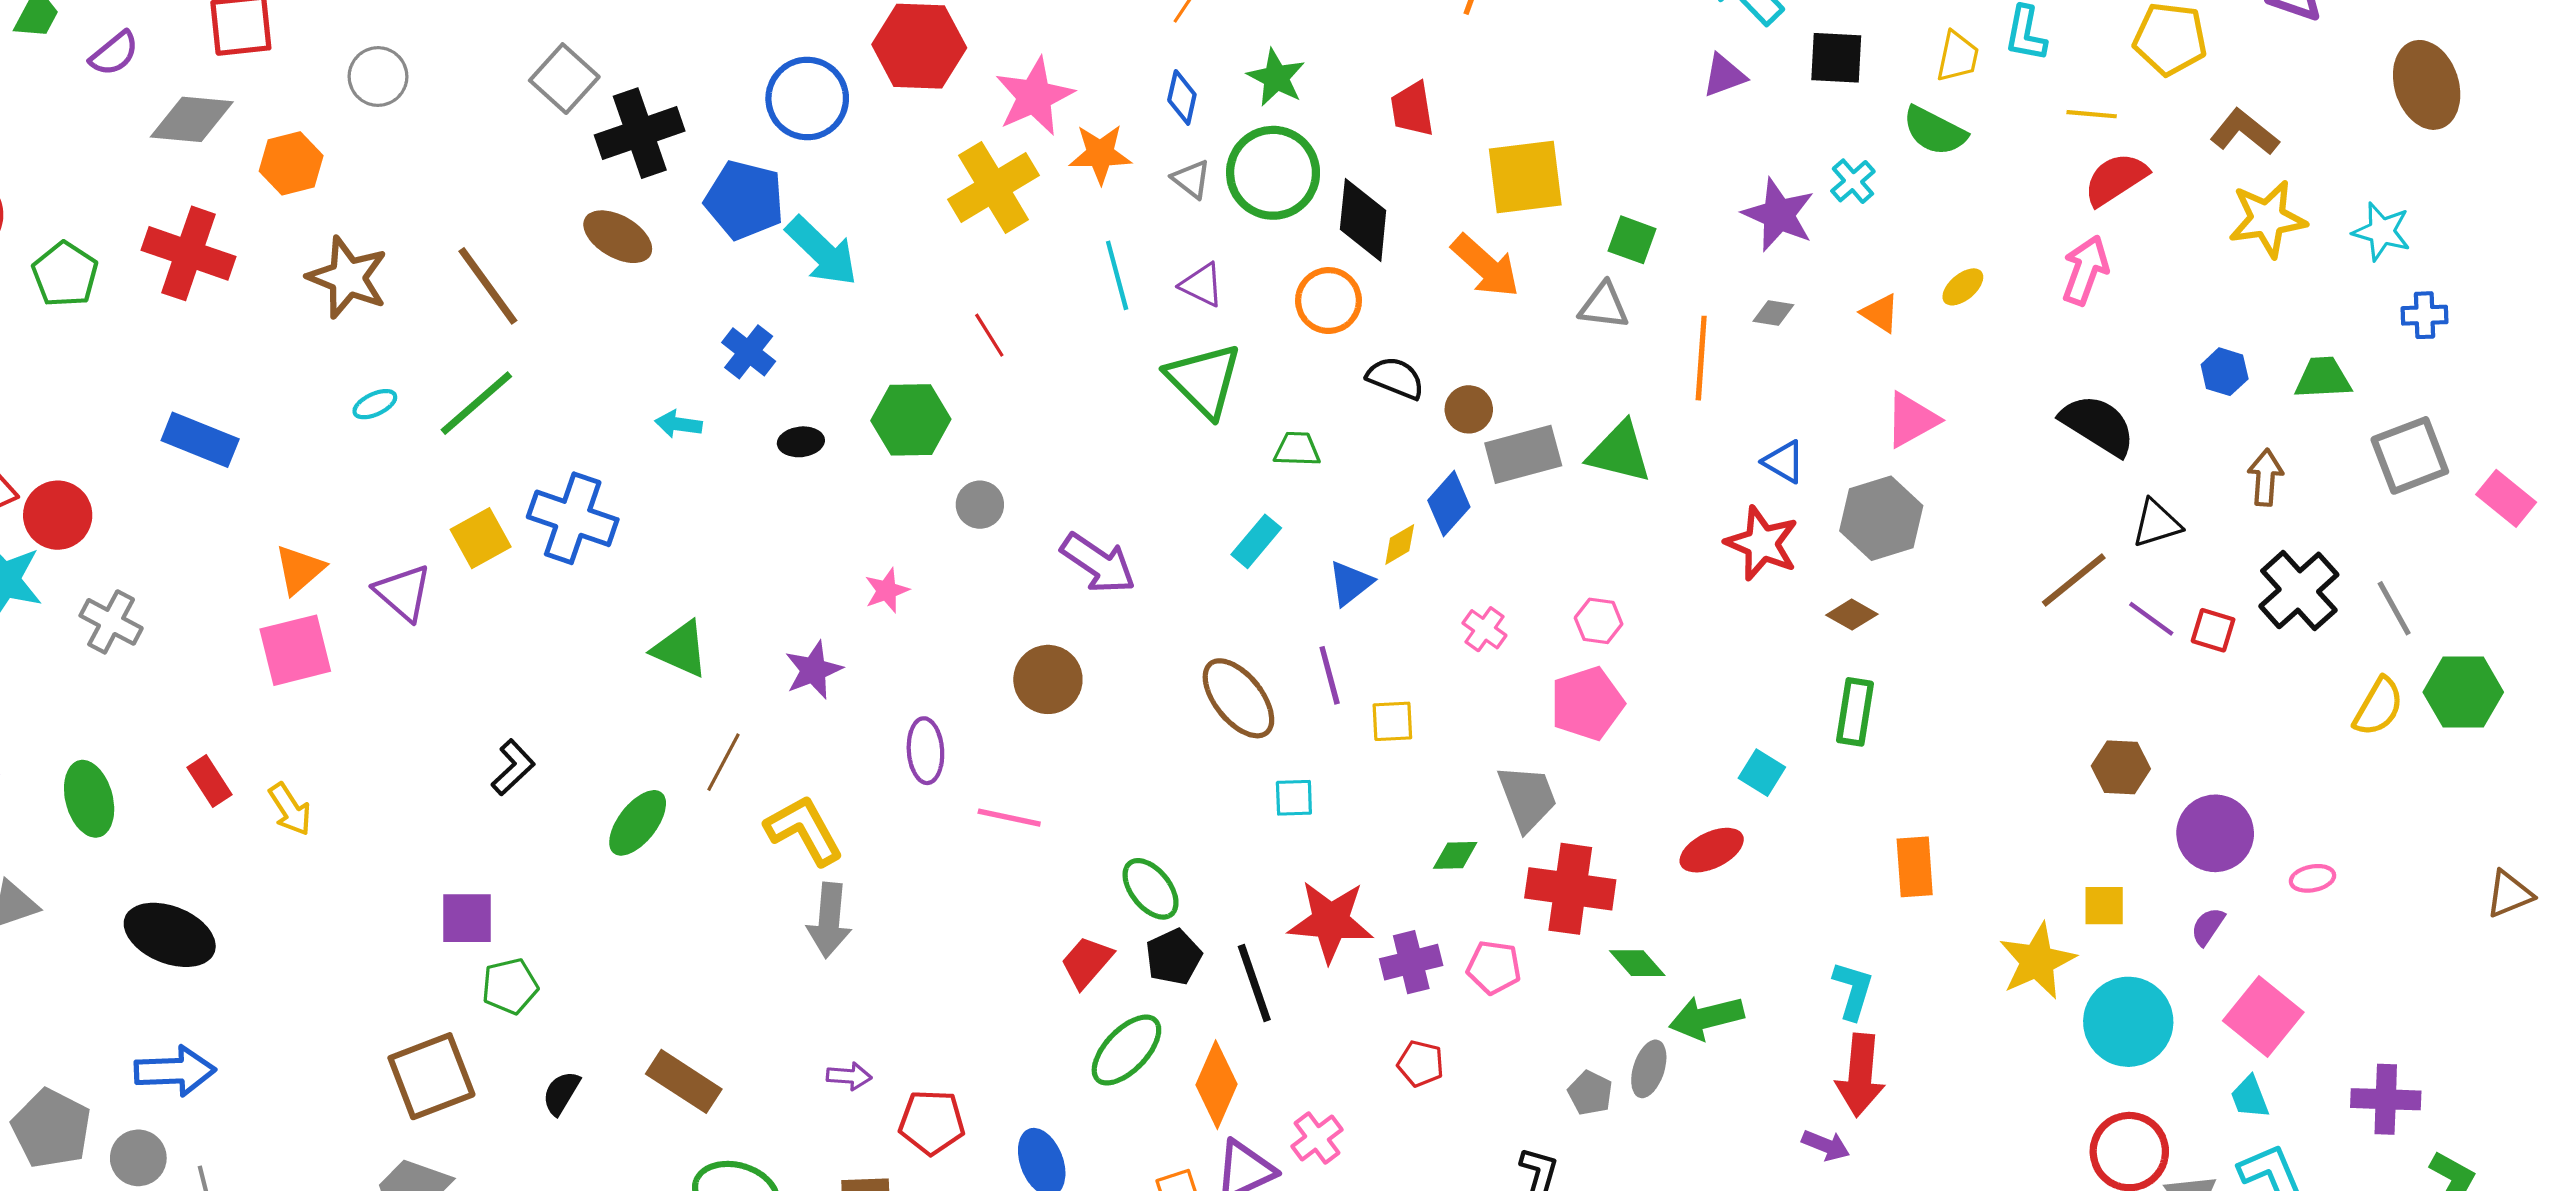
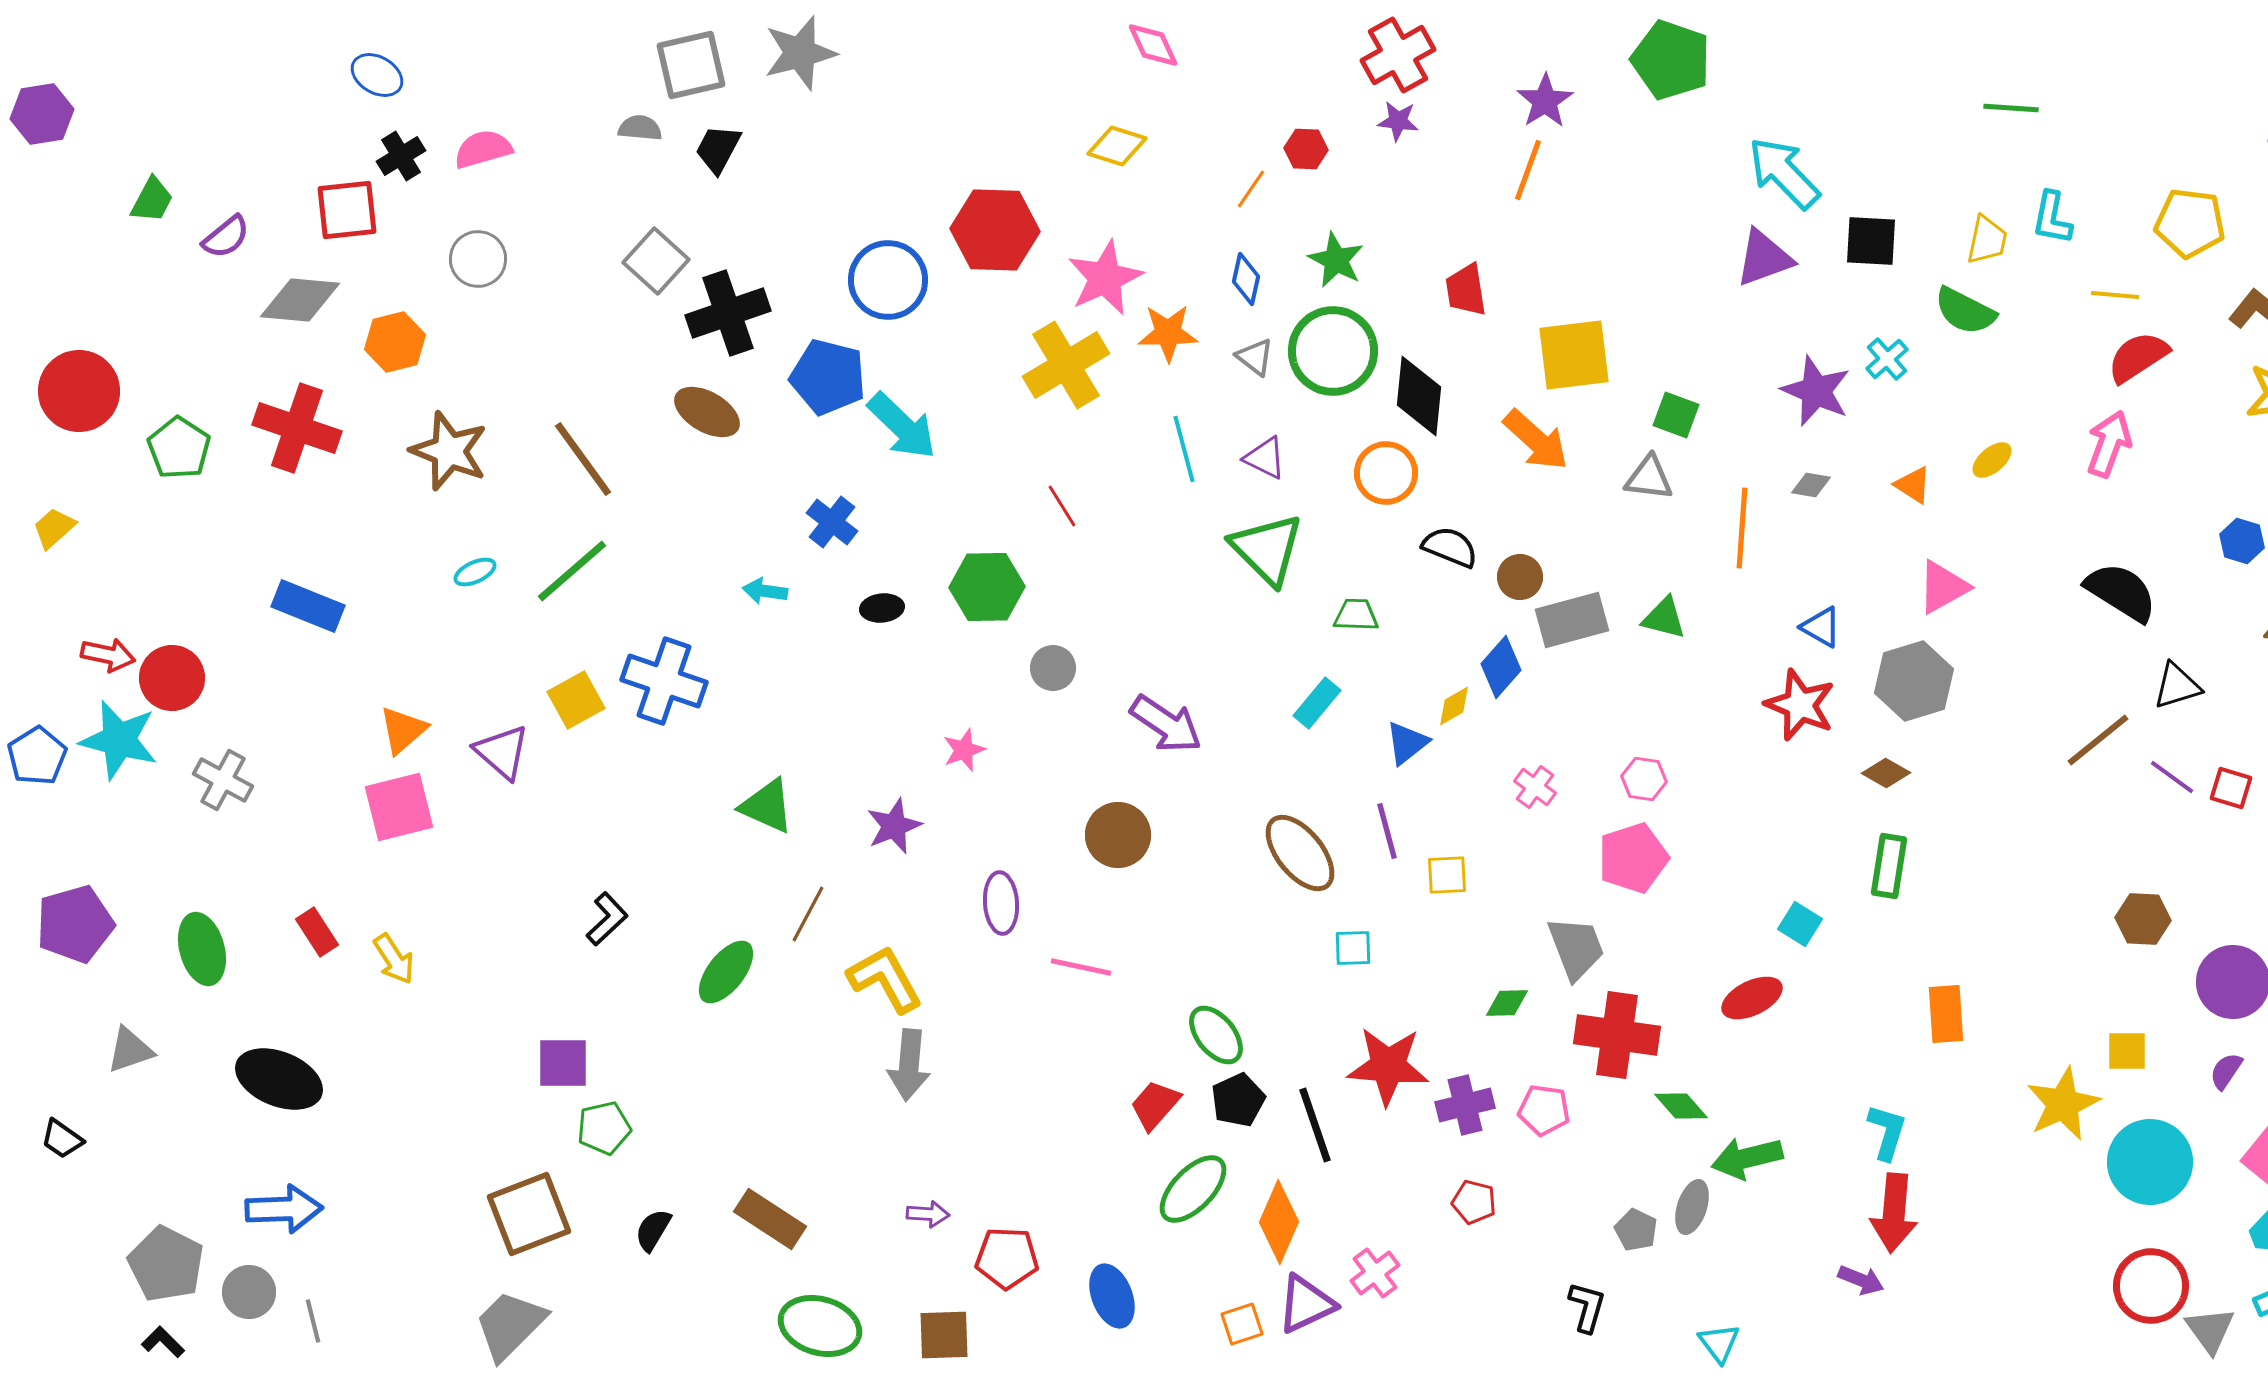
purple triangle: (1724, 75) -> (1764, 258), size x1.4
green triangle: (1620, 452) -> (1664, 618), size x0.7

